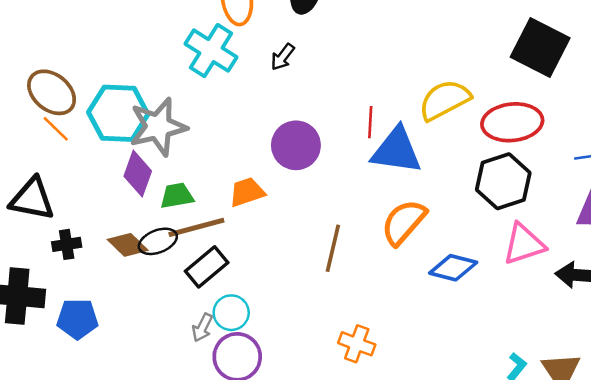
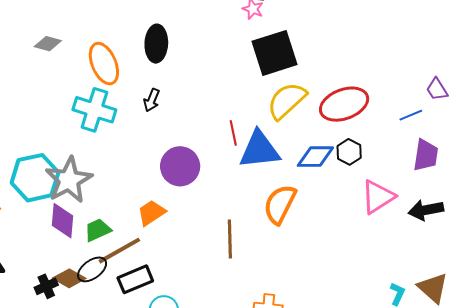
black square: (540, 48) -> (275, 53), moved, turned -30
black hexagon: (503, 181) -> (349, 152), size x0.6
black cross: (67, 244) -> (46, 286), moved
black rectangle: (207, 267) -> (135, 279), turned 32
blue diamond: (453, 268) -> (315, 157), moved

